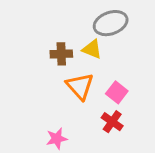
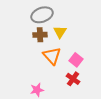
gray ellipse: (111, 23) -> (42, 15), moved
yellow triangle: (92, 49) -> (60, 32), turned 40

